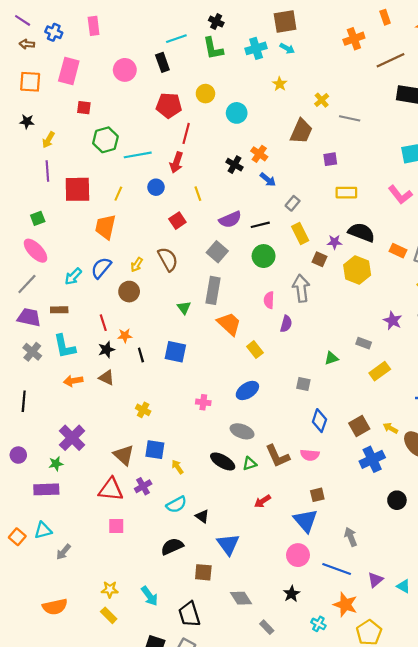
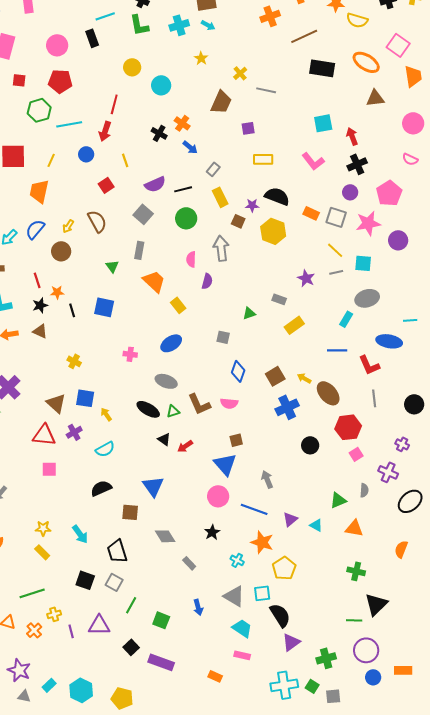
red pentagon: (169, 105) -> (60, 81), moved
gray rectangle: (213, 290) -> (139, 250), size x0.7
black triangle: (202, 516) -> (164, 439), moved

